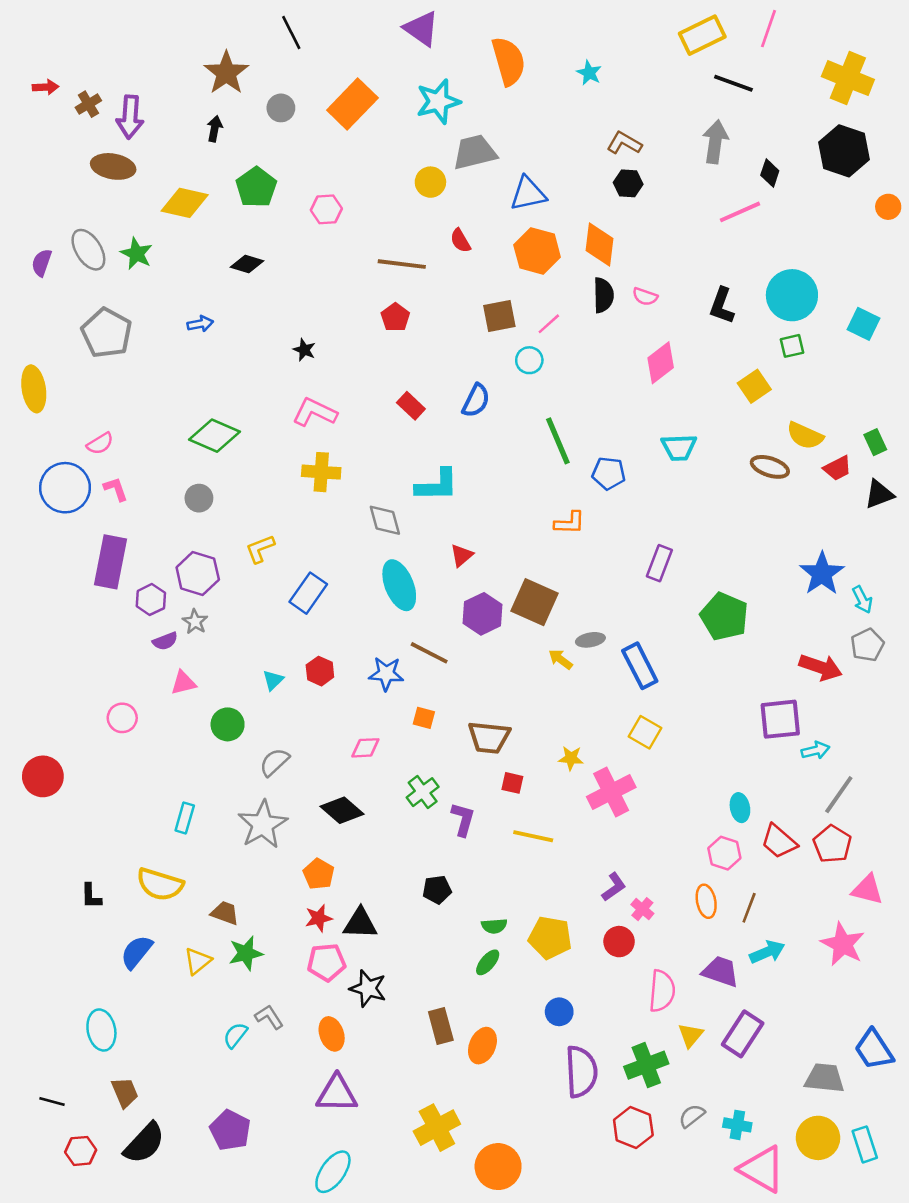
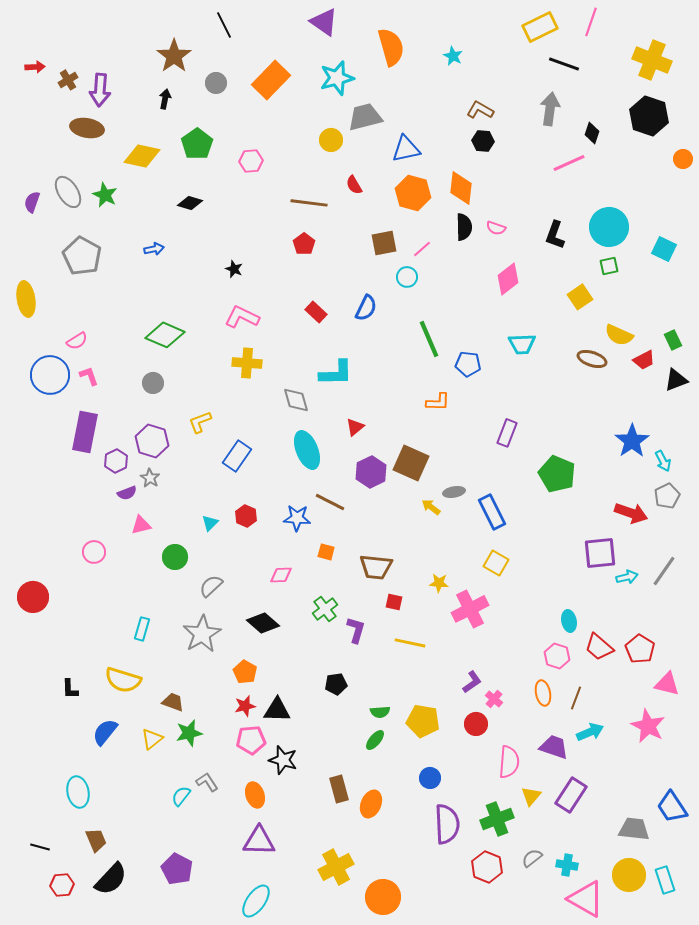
gray line: (839, 795) -> (664, 571), moved

